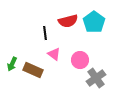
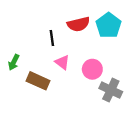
green arrow: (12, 64) -> (14, 62), moved
gray cross: (96, 78) -> (111, 90), turned -30

